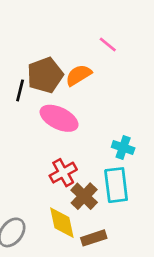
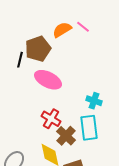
orange semicircle: (79, 75) -> (62, 30), moved
red cross: (63, 173) -> (51, 119), turned -30

